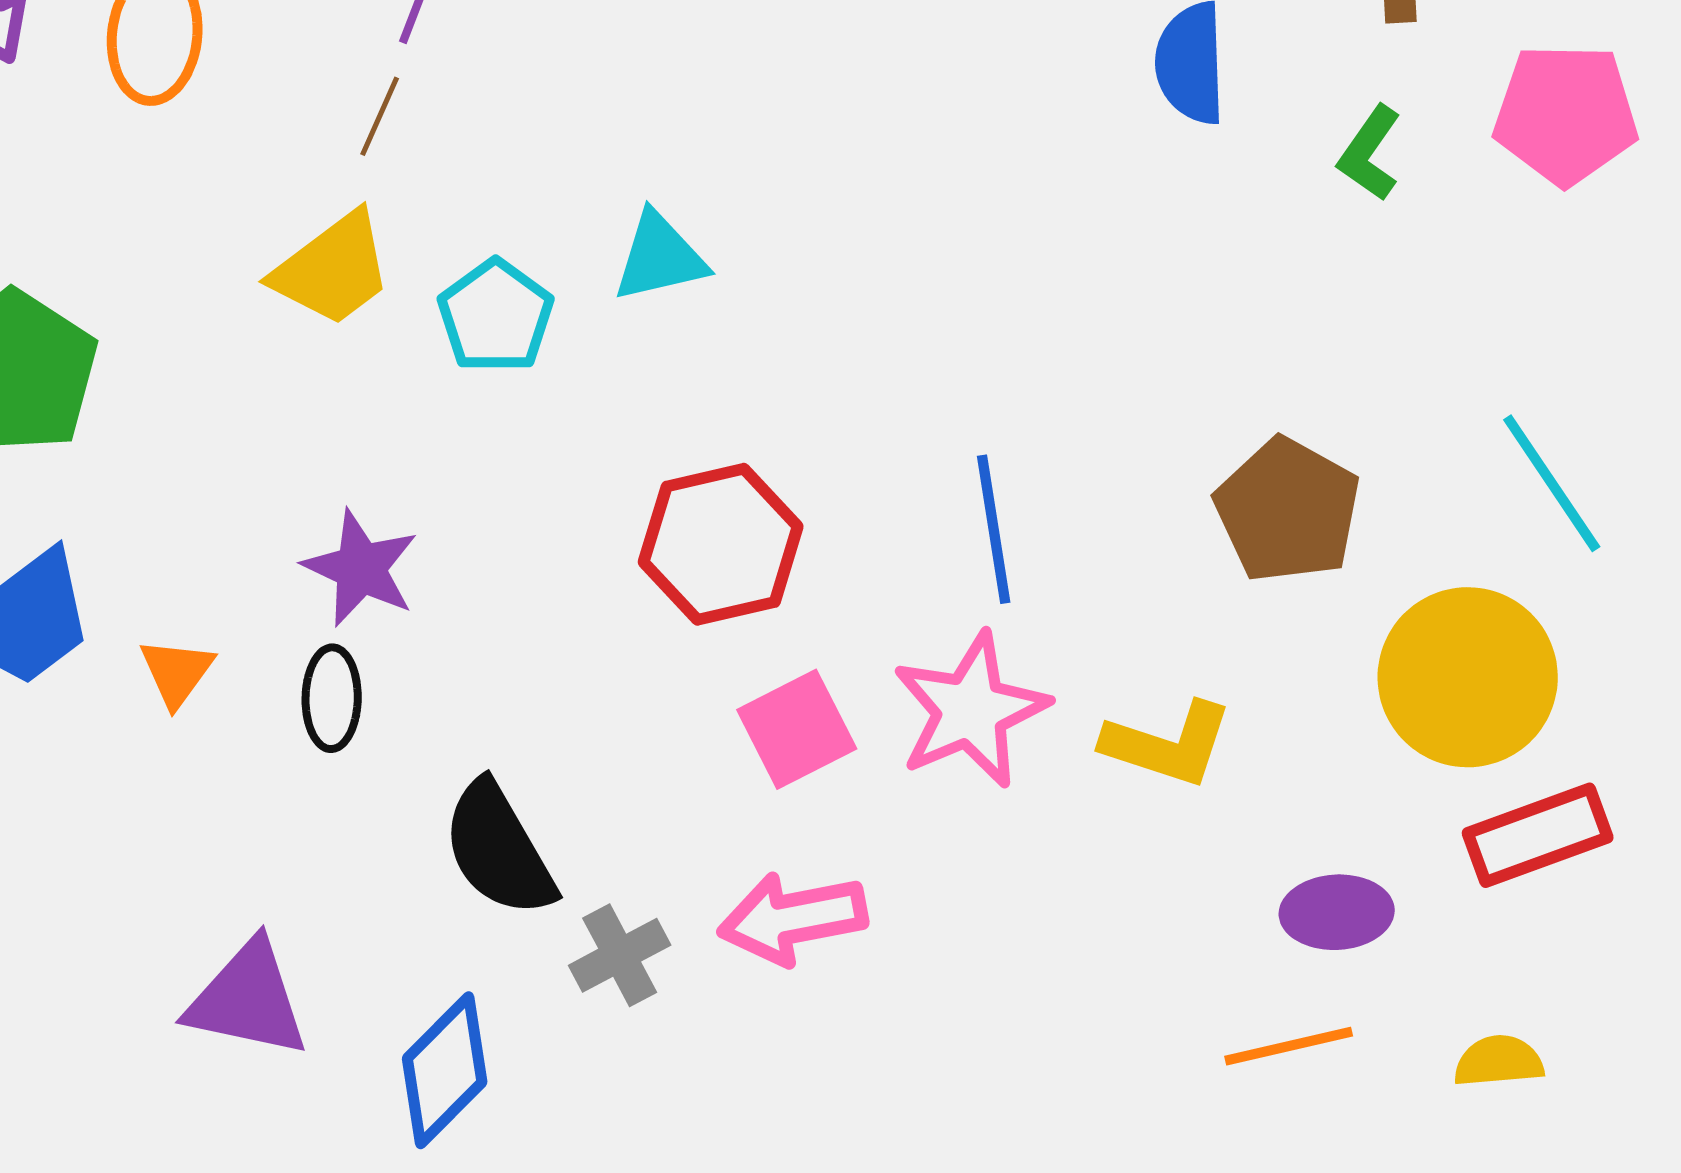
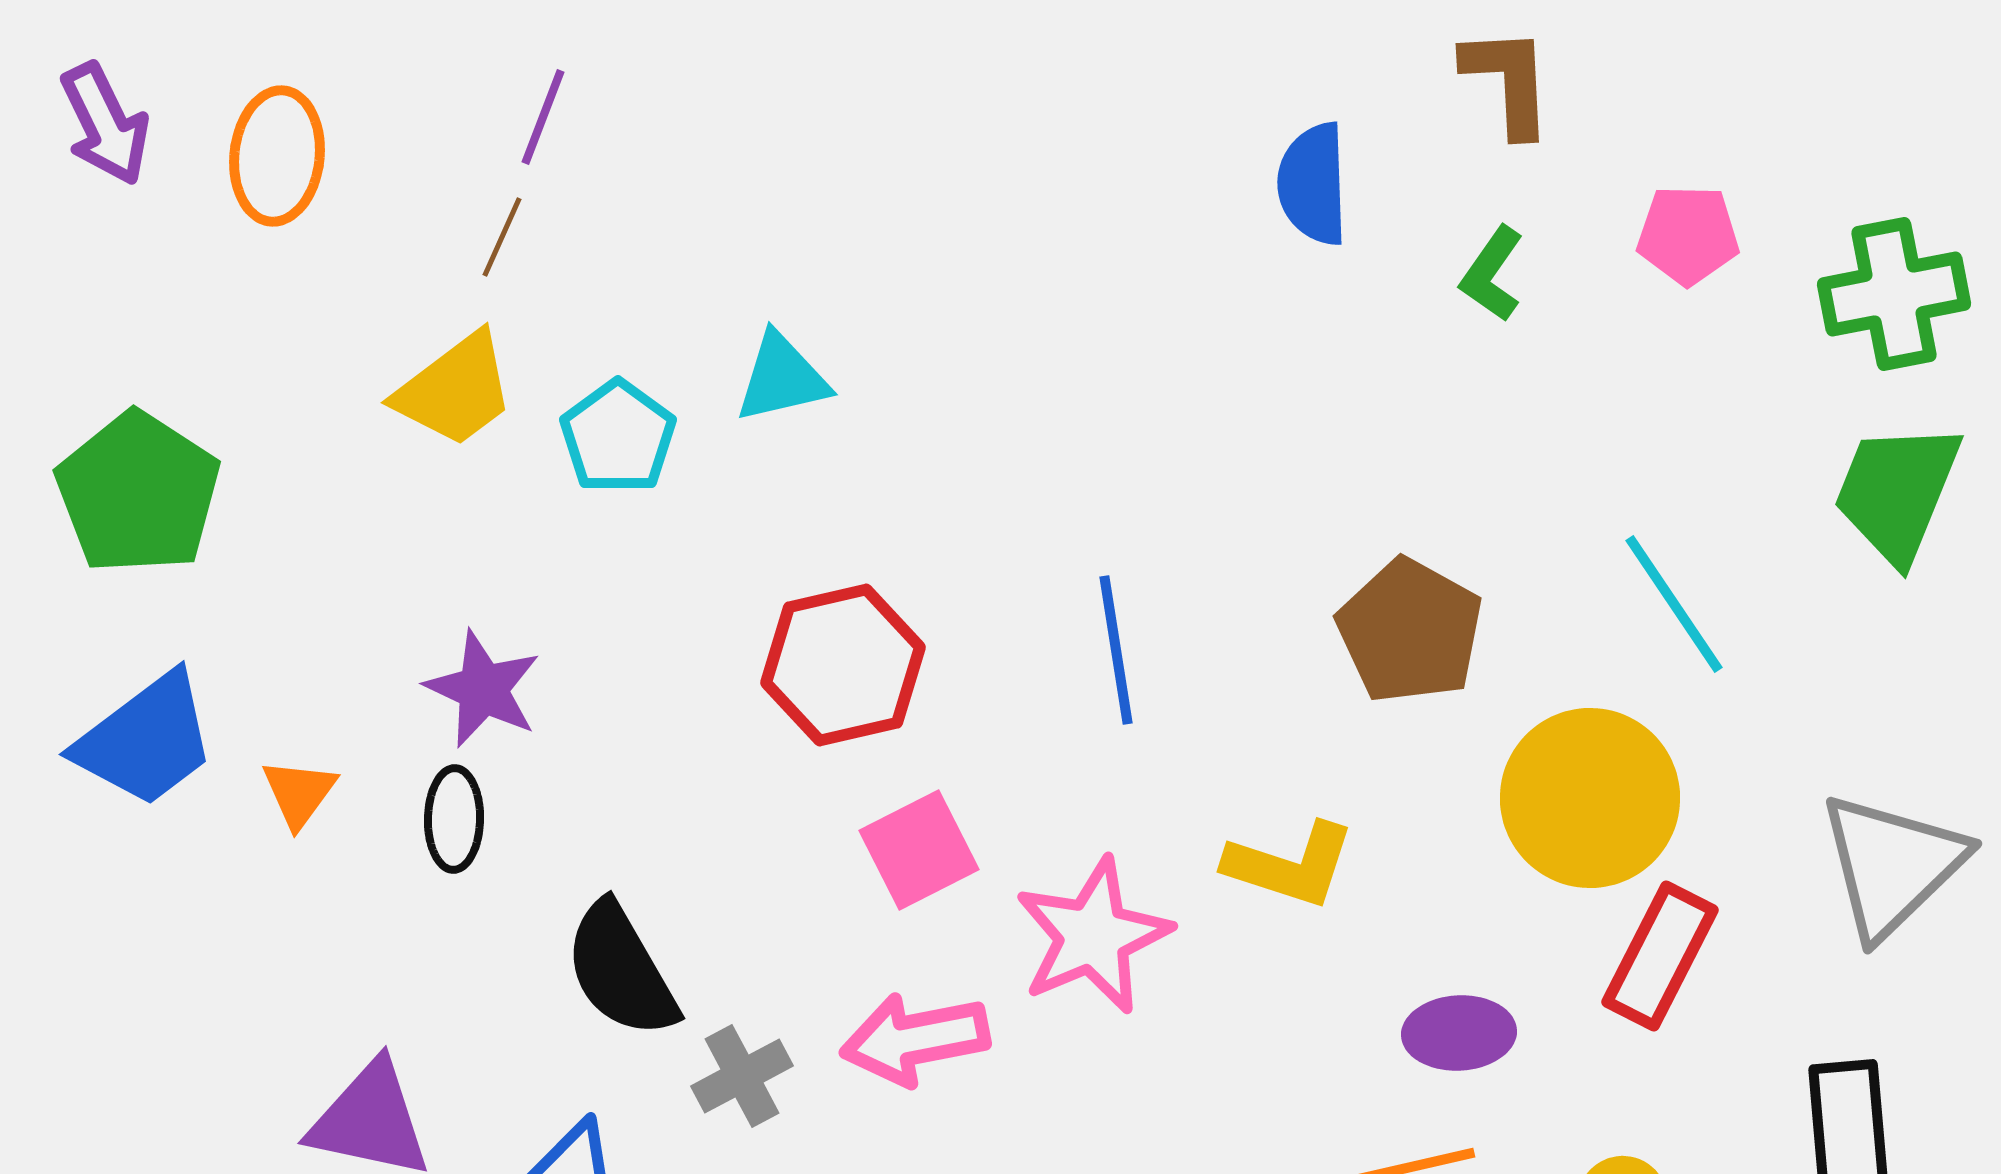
pink pentagon: (1566, 114) -> (1688, 235), size x0.7
pink star: (971, 710) -> (1093, 936), moved
red rectangle: (1538, 835) -> (1660, 956), turned -43

